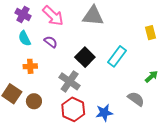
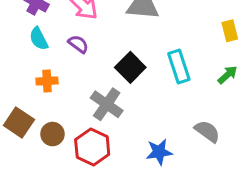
cyan rectangle: (117, 56) -> (179, 67), turned -55
green arrow: (151, 77) -> (228, 75), moved
red hexagon: (73, 109) -> (92, 147), moved

